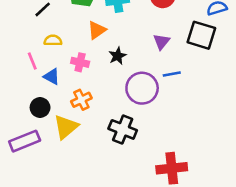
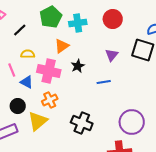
pink cross: (80, 62) -> (49, 71), size x1.6
blue line: (172, 74) -> (104, 82), moved
purple circle: (142, 88) -> (132, 122), moved

